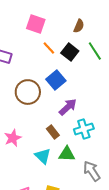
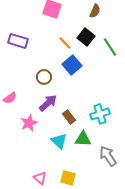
orange line: (49, 48) -> (65, 43), moved
green line: (95, 51) -> (110, 47), moved
brown circle: (28, 92) -> (44, 77), size x0.6
purple arrow: (68, 107) -> (48, 103), moved

